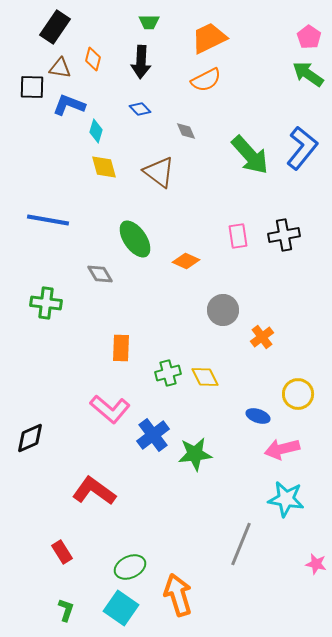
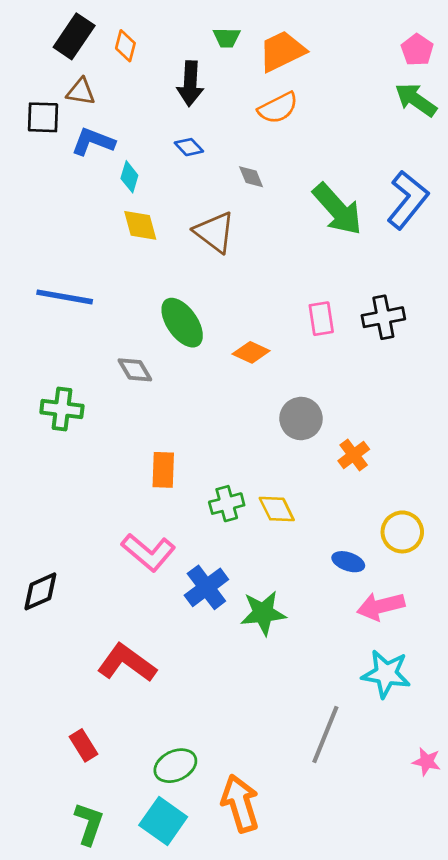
green trapezoid: (149, 22) -> (227, 38), moved
orange diamond: (93, 59) -> (125, 46), moved
green L-shape: (66, 610) -> (89, 824), size x1.4

